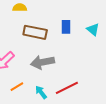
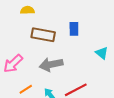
cyan triangle: (93, 29) -> (102, 53), moved

